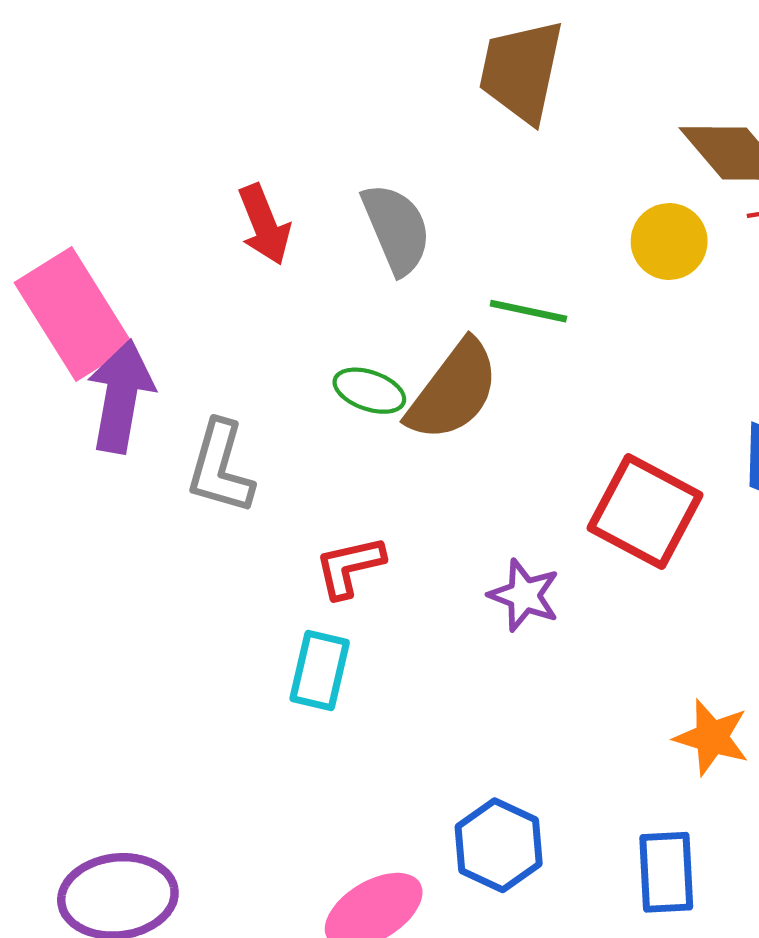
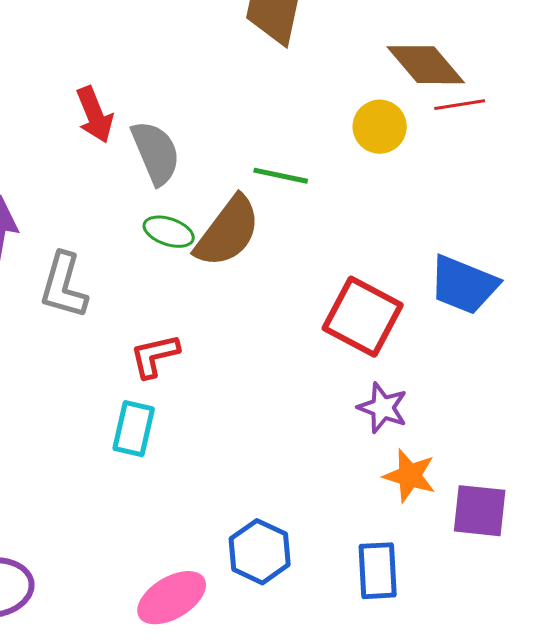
gray semicircle: (396, 229) -> (156, 153), moved
purple star: (524, 595) -> (383, 408), moved

